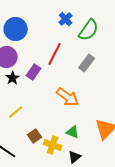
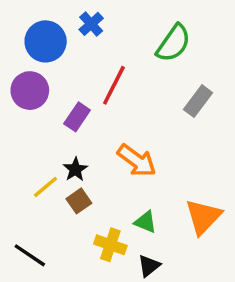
blue cross: (66, 19) -> (91, 24), moved
gray rectangle: (87, 63) -> (198, 101), moved
black star: (13, 78) -> (75, 169), moved
brown square: (35, 136) -> (79, 201), moved

